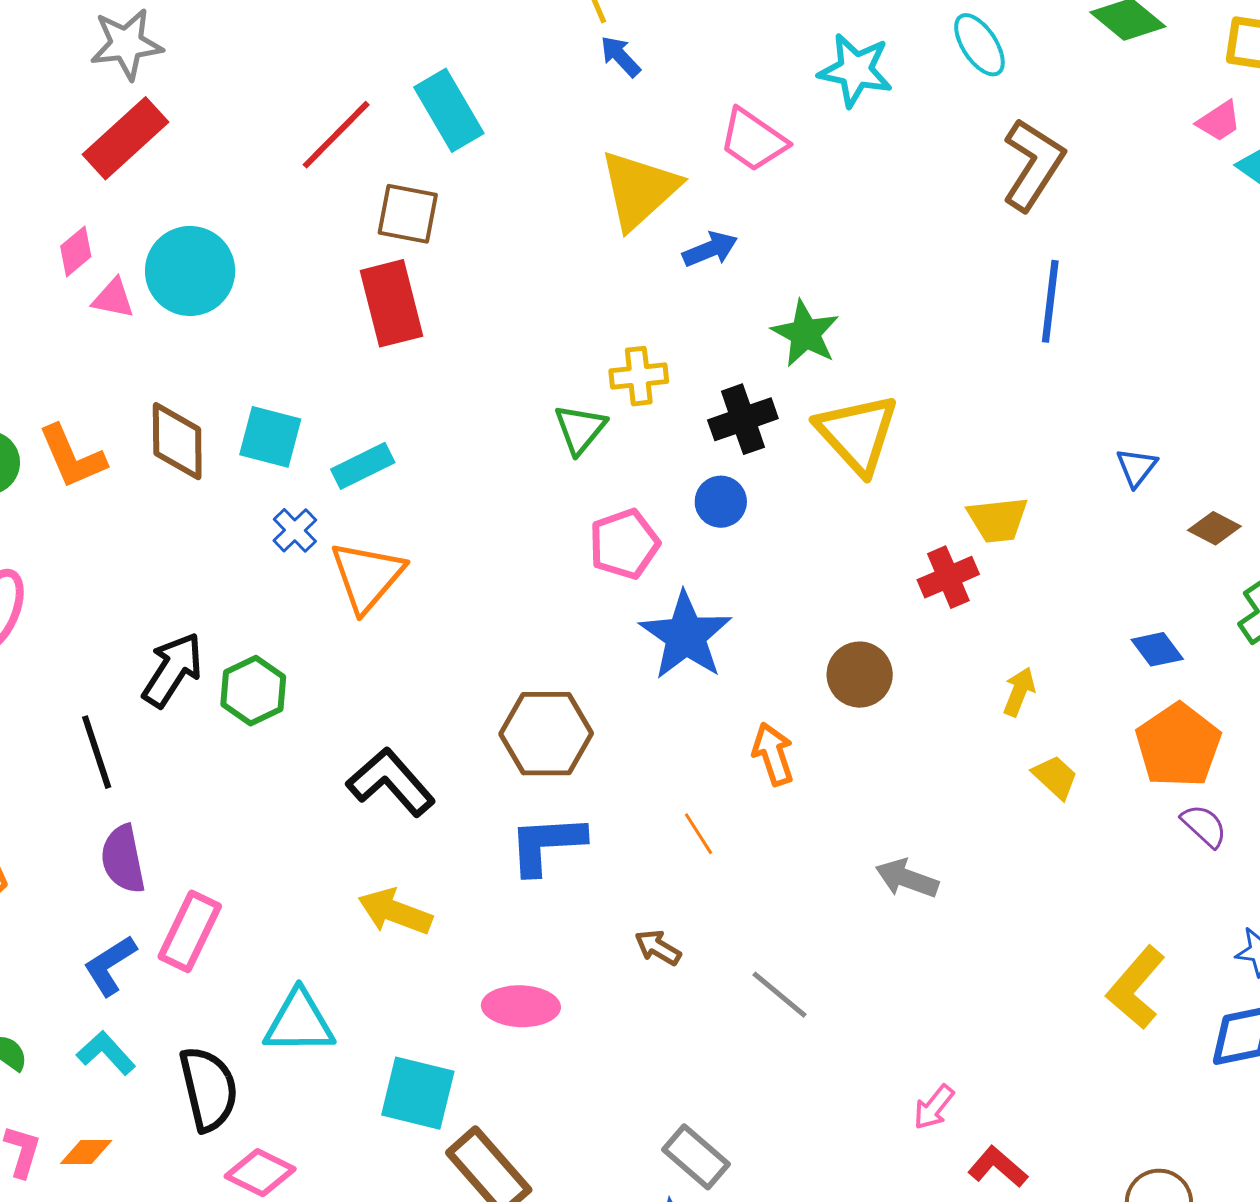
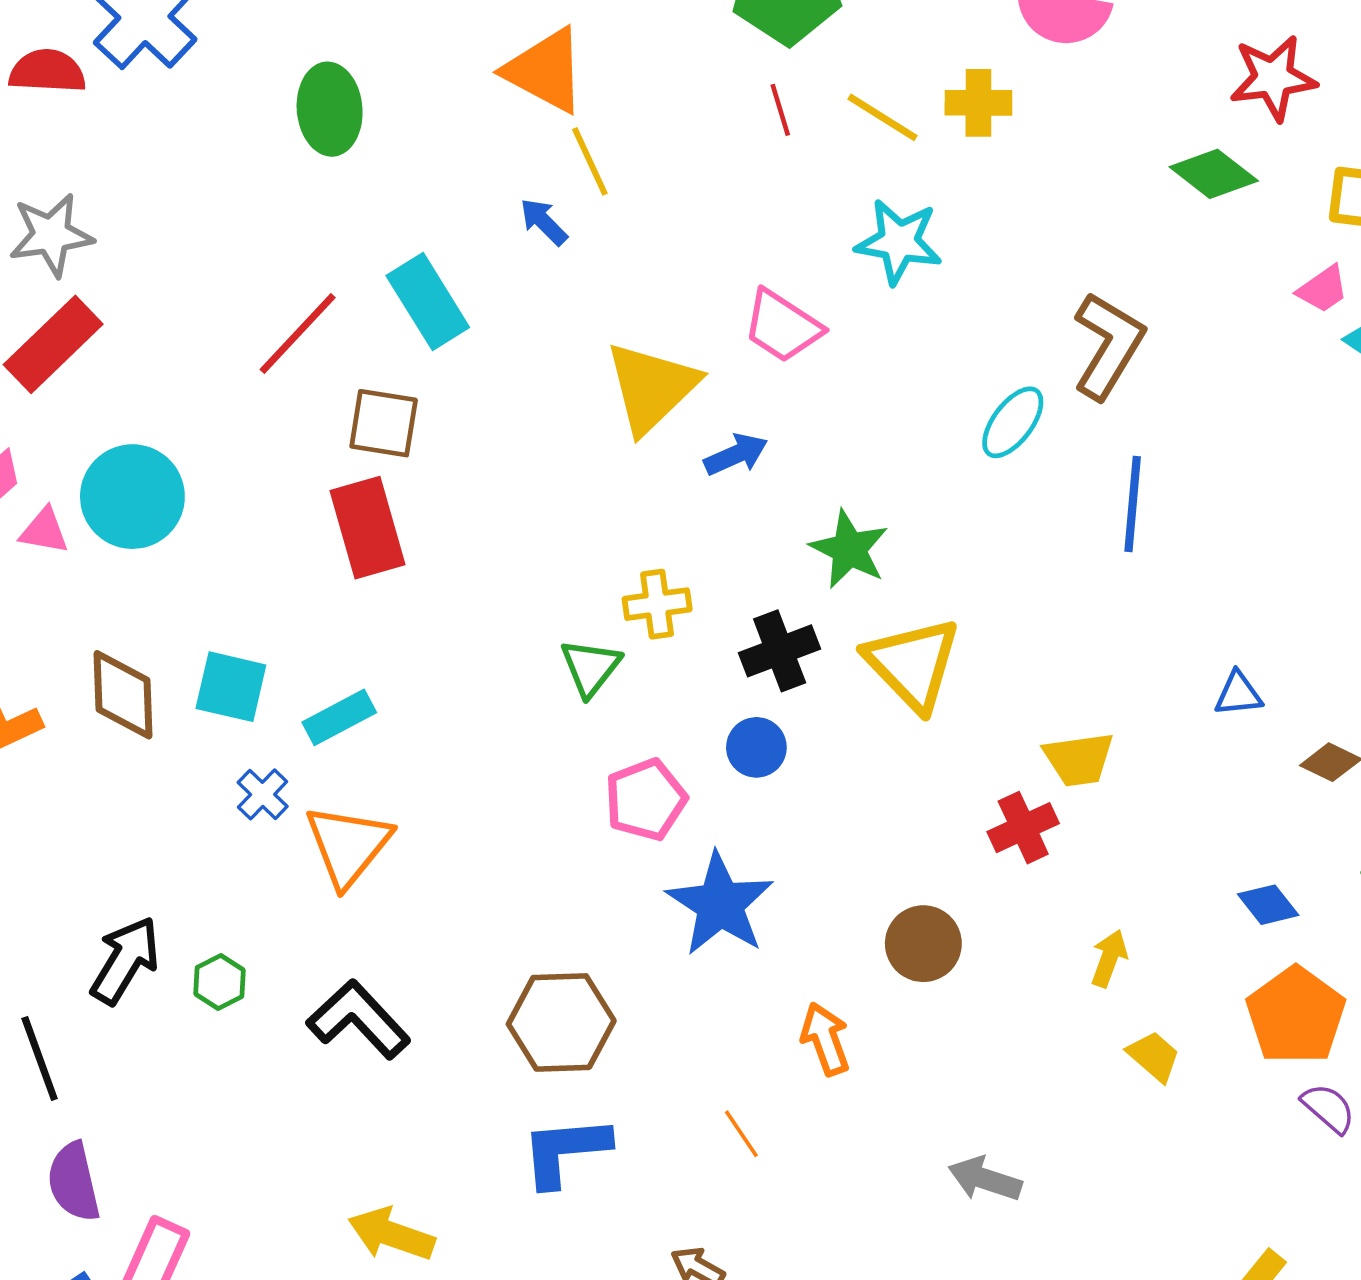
cyan ellipse: (979, 45) -> (1013, 422), moved, turned 72
blue arrow: (620, 56) -> (544, 222), moved
blue triangle: (1137, 467) -> (1238, 694), turned 48
green hexagon: (253, 691) -> (219, 982), size x0.7
black L-shape: (391, 782) -> (359, 1019), moved

